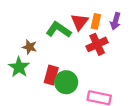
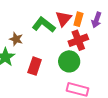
green circle: (66, 82) -> (69, 61), moved

